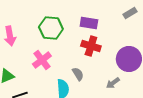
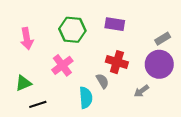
gray rectangle: (130, 13) -> (163, 39), moved
red cross: (91, 46) -> (117, 62), moved

